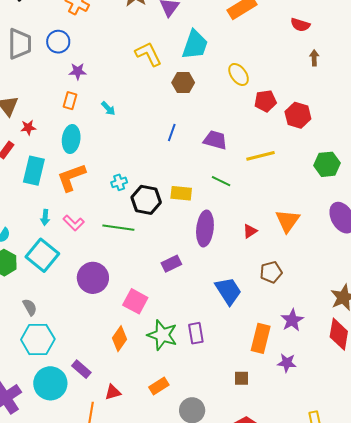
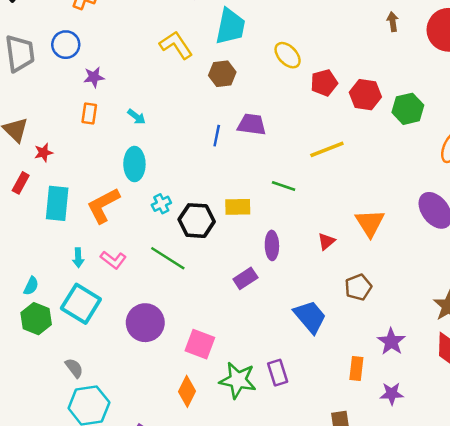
brown arrow: (314, 58) -> (393, 22), moved
cyan ellipse: (71, 139) -> (134, 164), moved
purple trapezoid: (215, 140) -> (252, 124), moved
green hexagon: (327, 164) -> (408, 109), moved
green line: (118, 228) -> (168, 258), turned 32
purple ellipse: (205, 228) -> (272, 245), size x0.7
purple rectangle: (171, 264) -> (245, 278), moved
orange rectangle: (261, 338) -> (356, 368), size x0.7

